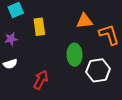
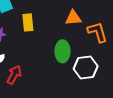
red arrow: (41, 80) -> (14, 75), moved

